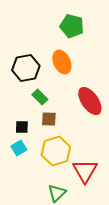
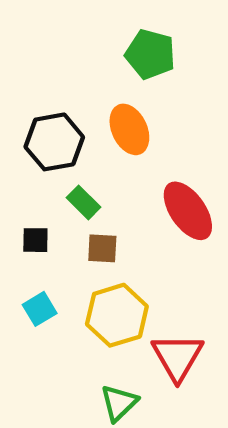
black square: (22, 127) -> (35, 240), moved

